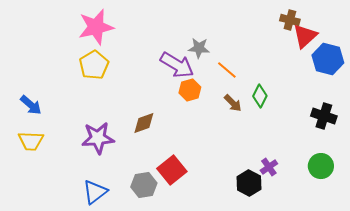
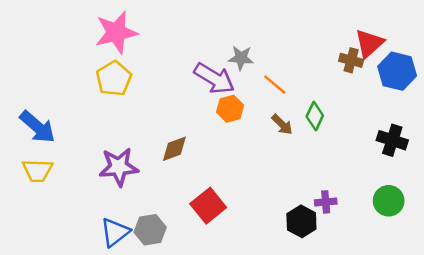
brown cross: (290, 20) -> (351, 60), moved
blue arrow: (31, 105) -> (38, 127), size x1.4
purple cross: (269, 167) -> (326, 202), turned 30
gray hexagon: (144, 185) -> (150, 230), moved

